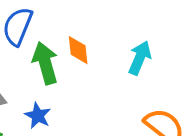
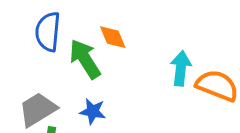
cyan arrow: (140, 58) -> (181, 68), moved

